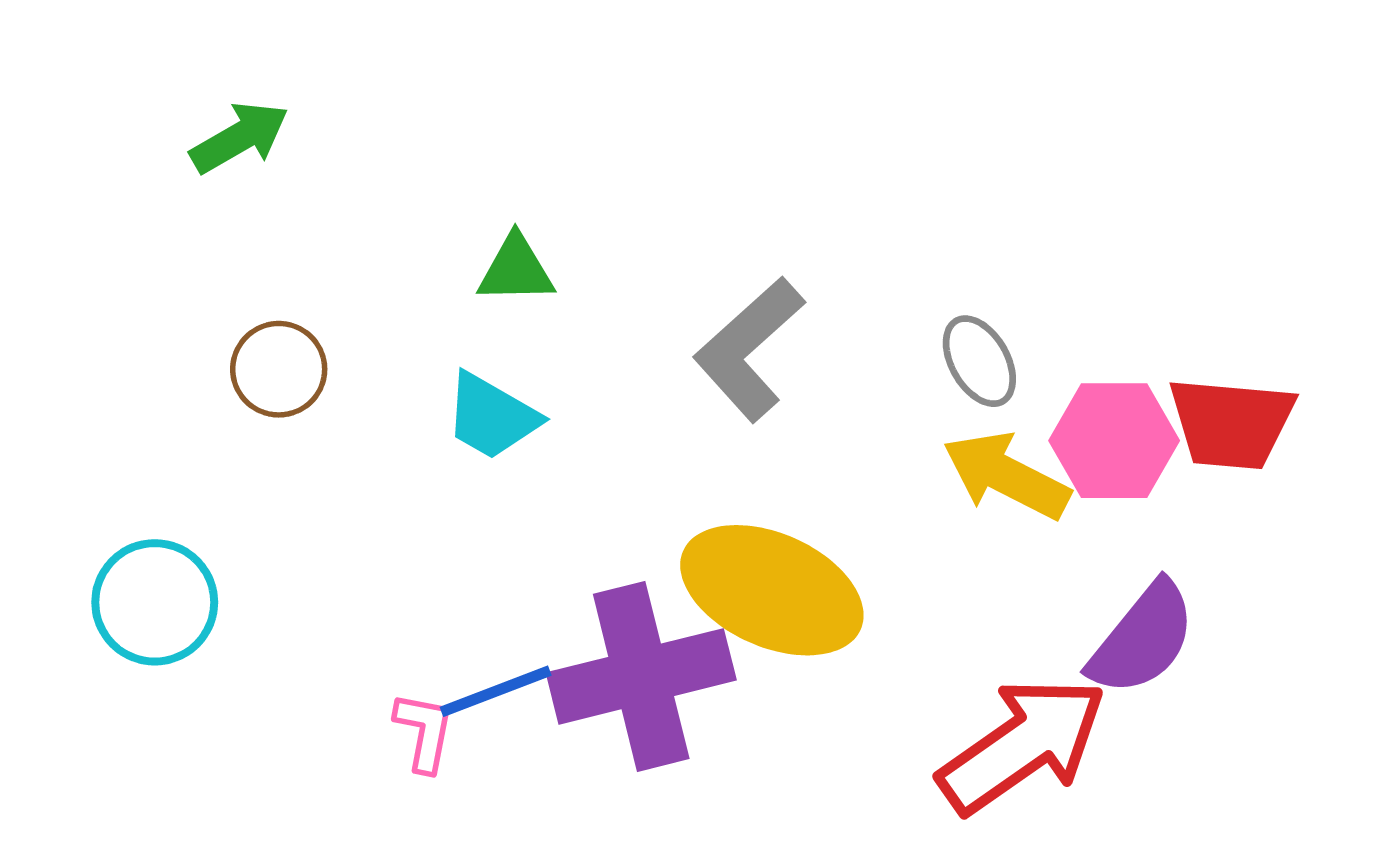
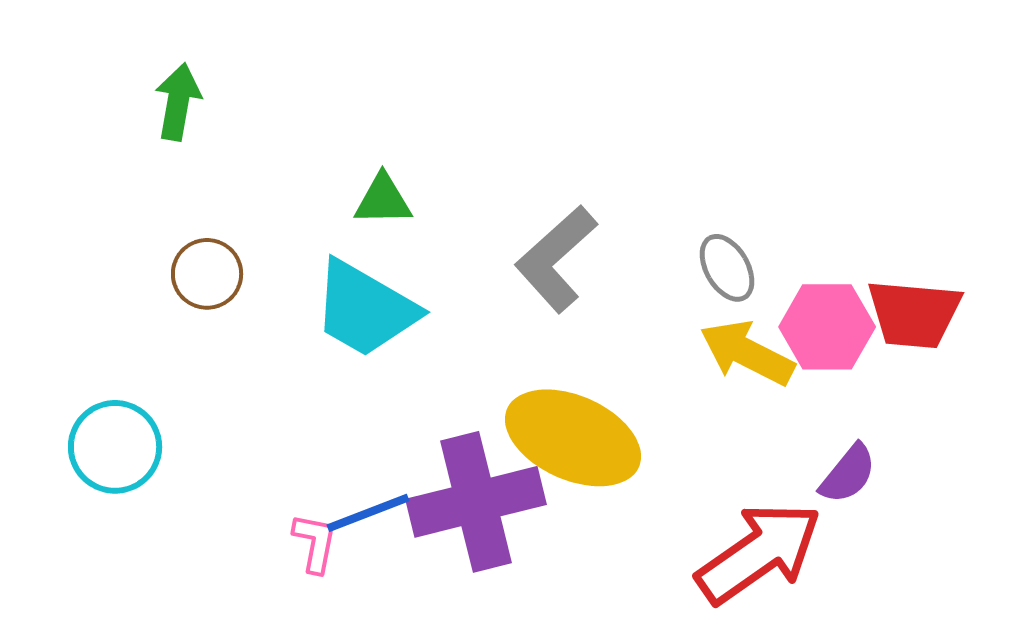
green arrow: (240, 137) -> (178, 102), turned -50
cyan trapezoid: (492, 416) -> (365, 309), size x1.5
purple semicircle: (1142, 639) -> (848, 474), size x0.7

